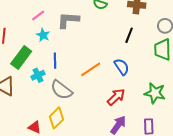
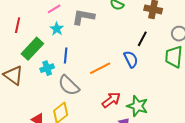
blue semicircle: (122, 67) -> (131, 59), moved
green star: (155, 93) -> (137, 106), moved
red arrow: (116, 97) -> (111, 100), moved

